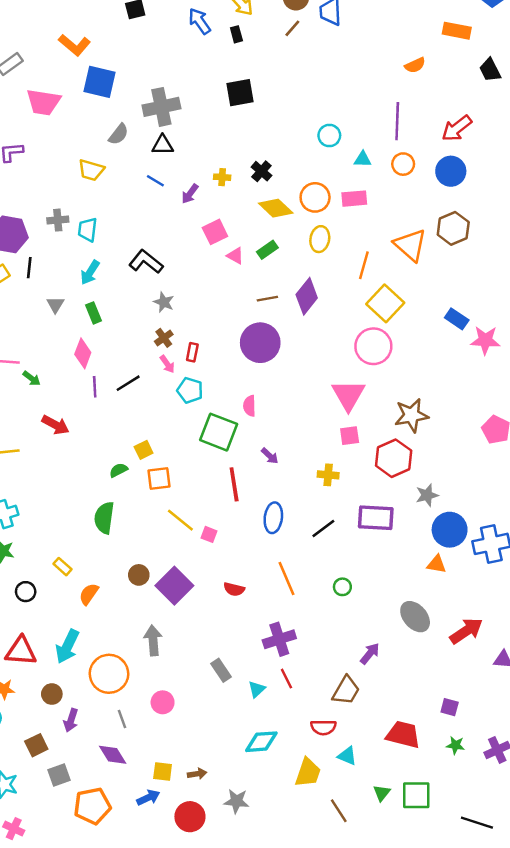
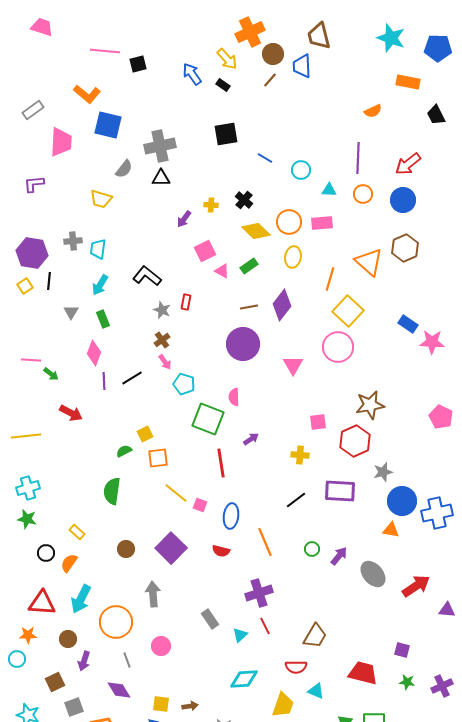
black rectangle: (236, 34) -> (223, 85), turned -40
pink trapezoid: (43, 102) -> (61, 142), turned -96
blue line: (155, 181) -> (265, 158), moved
red rectangle: (192, 352) -> (186, 302), moved
pink triangle: (348, 395) -> (293, 365), moved, size x0.7
purple arrow: (270, 456) -> (251, 439), turned -77
blue ellipse: (273, 518) -> (231, 516), moved
brown circle: (139, 575) -> (126, 549), moved
orange semicircle: (89, 594) -> (69, 563), moved
purple arrow: (370, 654) -> (339, 556), moved

